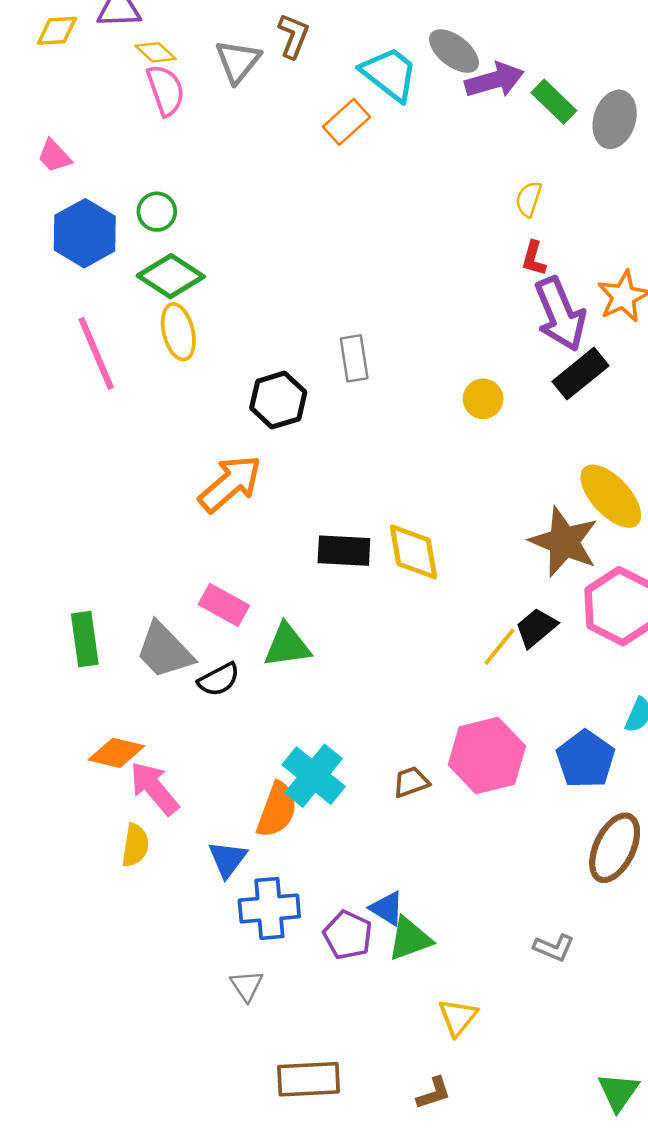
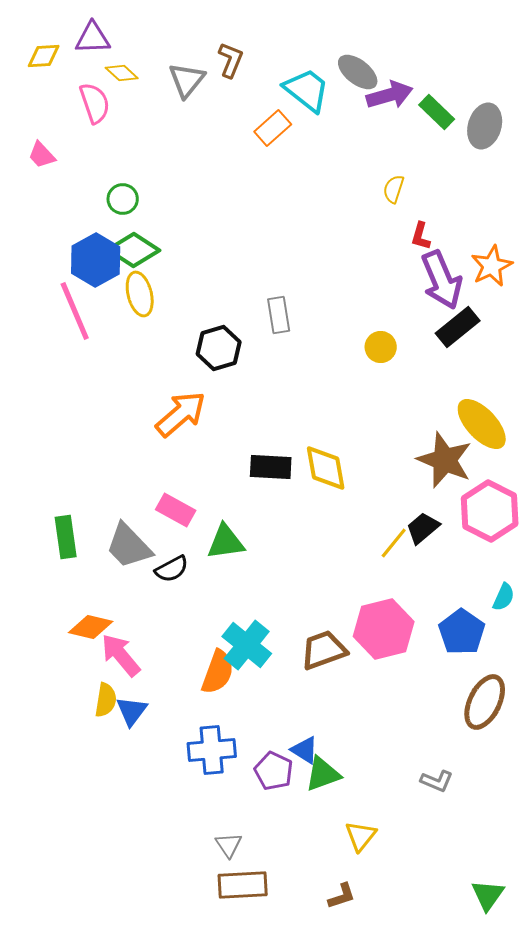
pink semicircle: (166, 90) -> (95, 103), moved
yellow semicircle: (529, 199) -> (394, 189), moved
blue hexagon: (85, 233) -> (96, 260), moved
brown trapezoid: (411, 782) -> (324, 650), size x1.6
blue triangle: (228, 859) -> (132, 711), moved
gray triangle: (247, 986) -> (229, 845), moved

